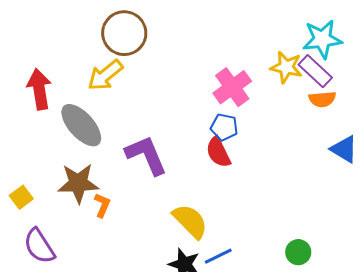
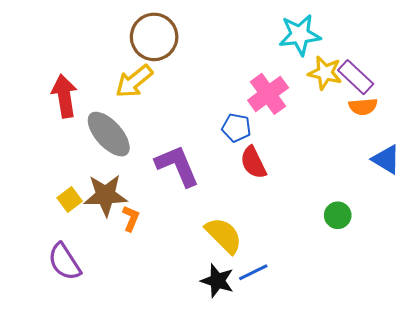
cyan star: (322, 39) -> (300, 35), moved
blue pentagon: (224, 127) -> (236, 128), moved
yellow square: (21, 197) -> (70, 199), moved
green circle: (298, 252) -> (338, 215), moved

